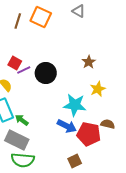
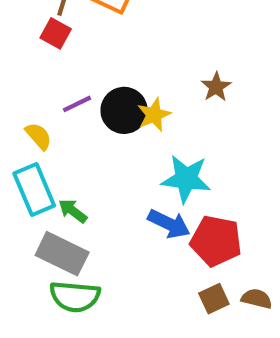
red square: (15, 63) -> (56, 33), moved
yellow star: (98, 89) -> (154, 115), moved
brown semicircle: (108, 124) -> (257, 299), moved
brown square: (75, 161) -> (214, 299), moved

